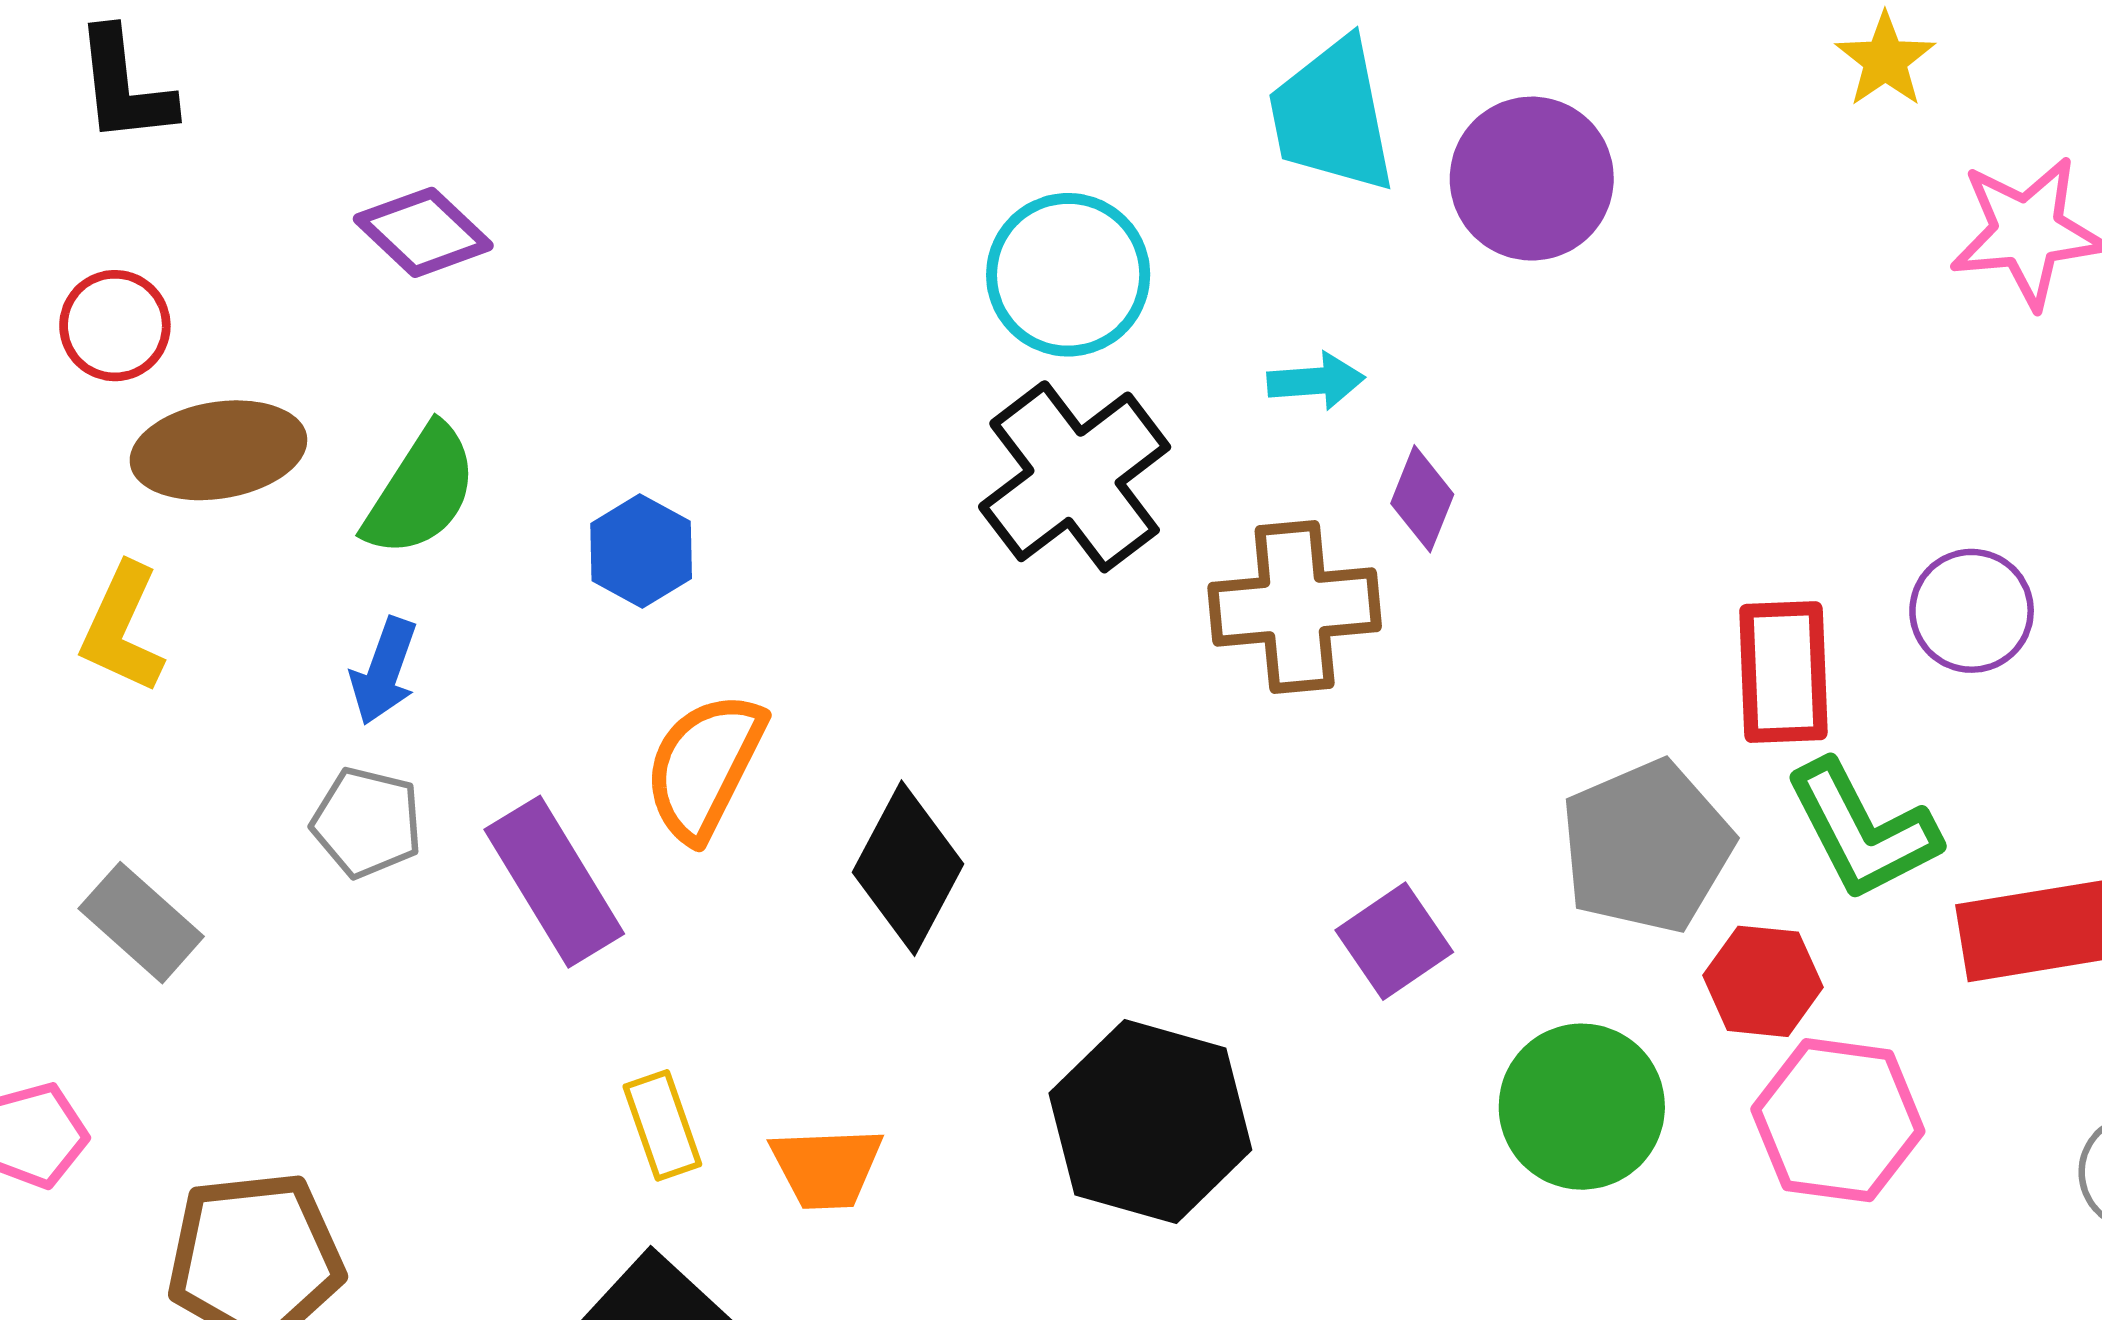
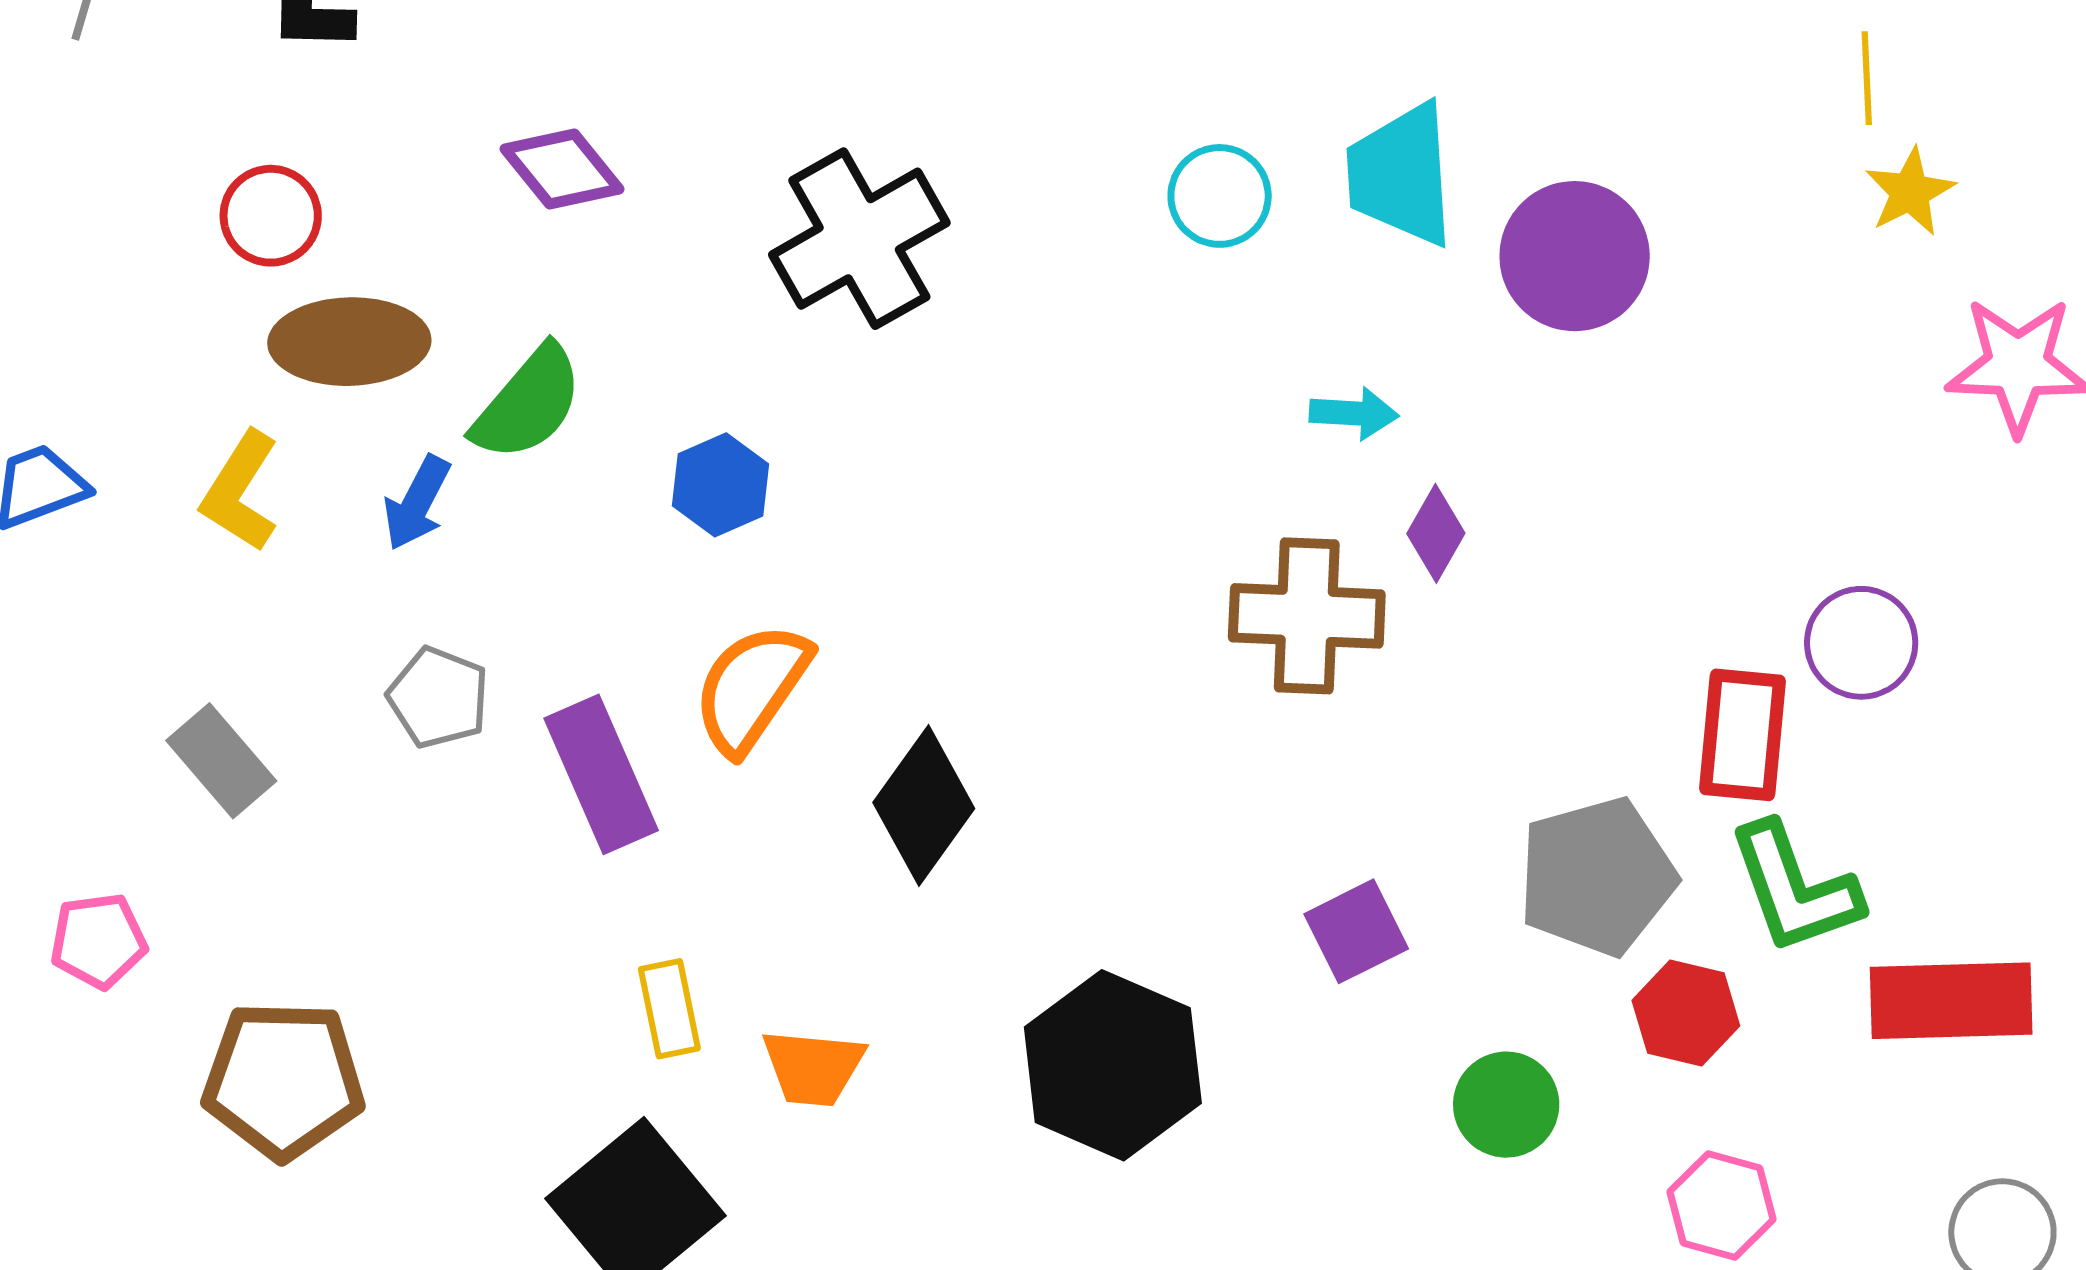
cyan circle: (1068, 275) -> (1220, 196), moved, size x0.7
black cross: (1075, 477) -> (859, 239), moved
purple circle: (1972, 611) -> (1861, 643), moved
blue arrow: (384, 671) -> (417, 503), moved
green circle: (1582, 1107) -> (1506, 1105), size x0.7
pink hexagon: (1838, 1120) -> (1722, 1206), moved, size x0.7

